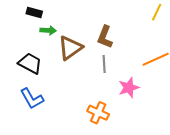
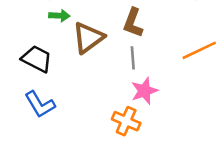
pink star: (129, 88) -> (144, 91), moved

